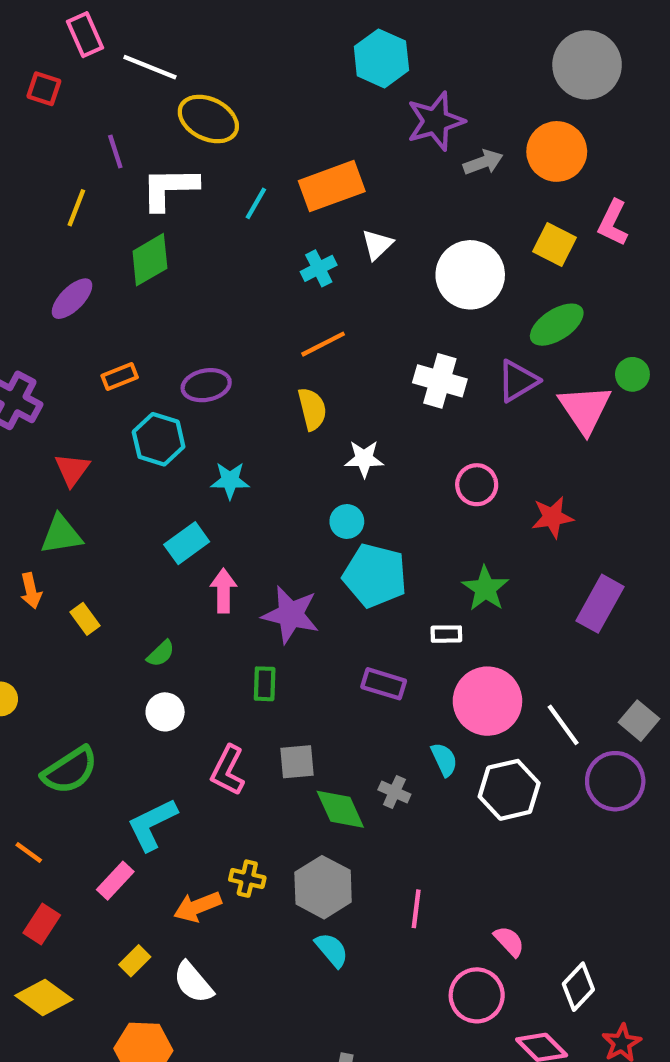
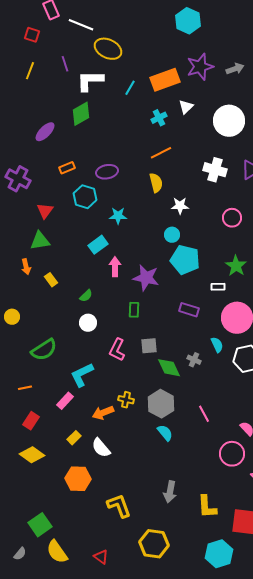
purple star: (436, 121) -> (200, 67), moved
yellow line: (76, 208) -> (30, 71), moved
orange line: (29, 853) -> (25, 388), turned -48
pink line: (416, 909) -> (204, 414), turned -36

